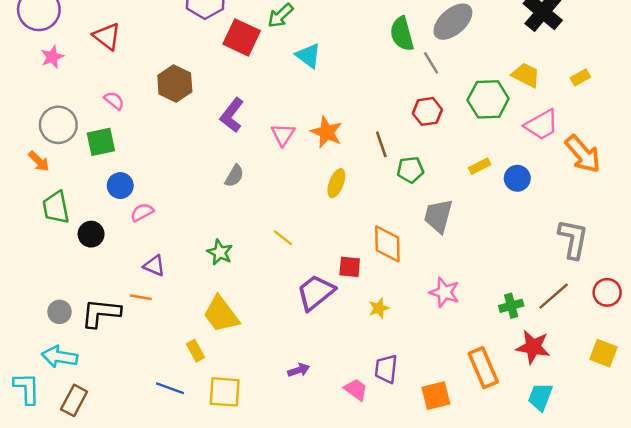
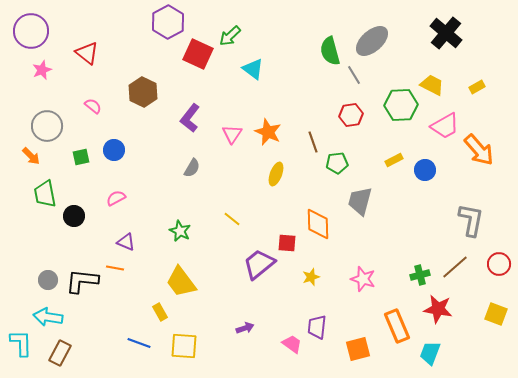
green square: (101, 142) -> (81, 157), moved, size x0.7
blue circle: (120, 186) -> (114, 150), moved
pink star: (444, 292) -> (363, 279), moved
cyan trapezoid: (540, 397) -> (430, 353), moved

